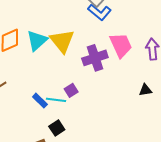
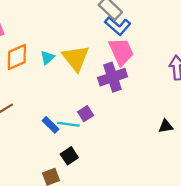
cyan triangle: (37, 41) -> (47, 57), size x0.6
pink trapezoid: (121, 45) -> (121, 51), moved
black triangle: (145, 90) -> (166, 126), moved

